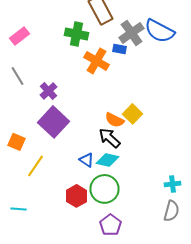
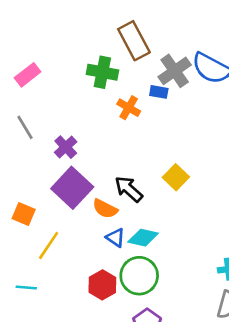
orange cross: (96, 61) -> (129, 108), size x0.7
orange semicircle: (114, 120) -> (105, 209), moved
black arrow: (110, 138) -> (129, 189), moved
cyan line: (18, 209) -> (26, 288), moved

